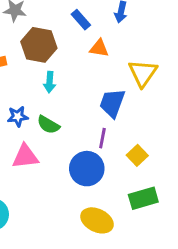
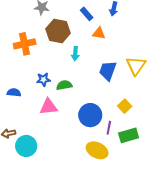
yellow triangle: (143, 73) -> (136, 66), moved
cyan arrow: (50, 82) -> (75, 54), moved
green semicircle: (48, 125) -> (64, 85), turned 140
purple line: (102, 138) -> (109, 128), moved

